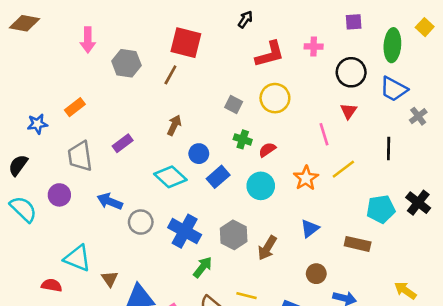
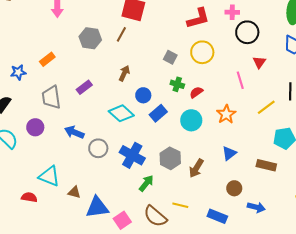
gray hexagon: (126, 63) -> (90, 38), moved
black circle: (351, 72) -> (247, 32), moved
yellow line: (343, 169) -> (266, 107), moved
brown triangle: (110, 279) -> (74, 192), turned -40

